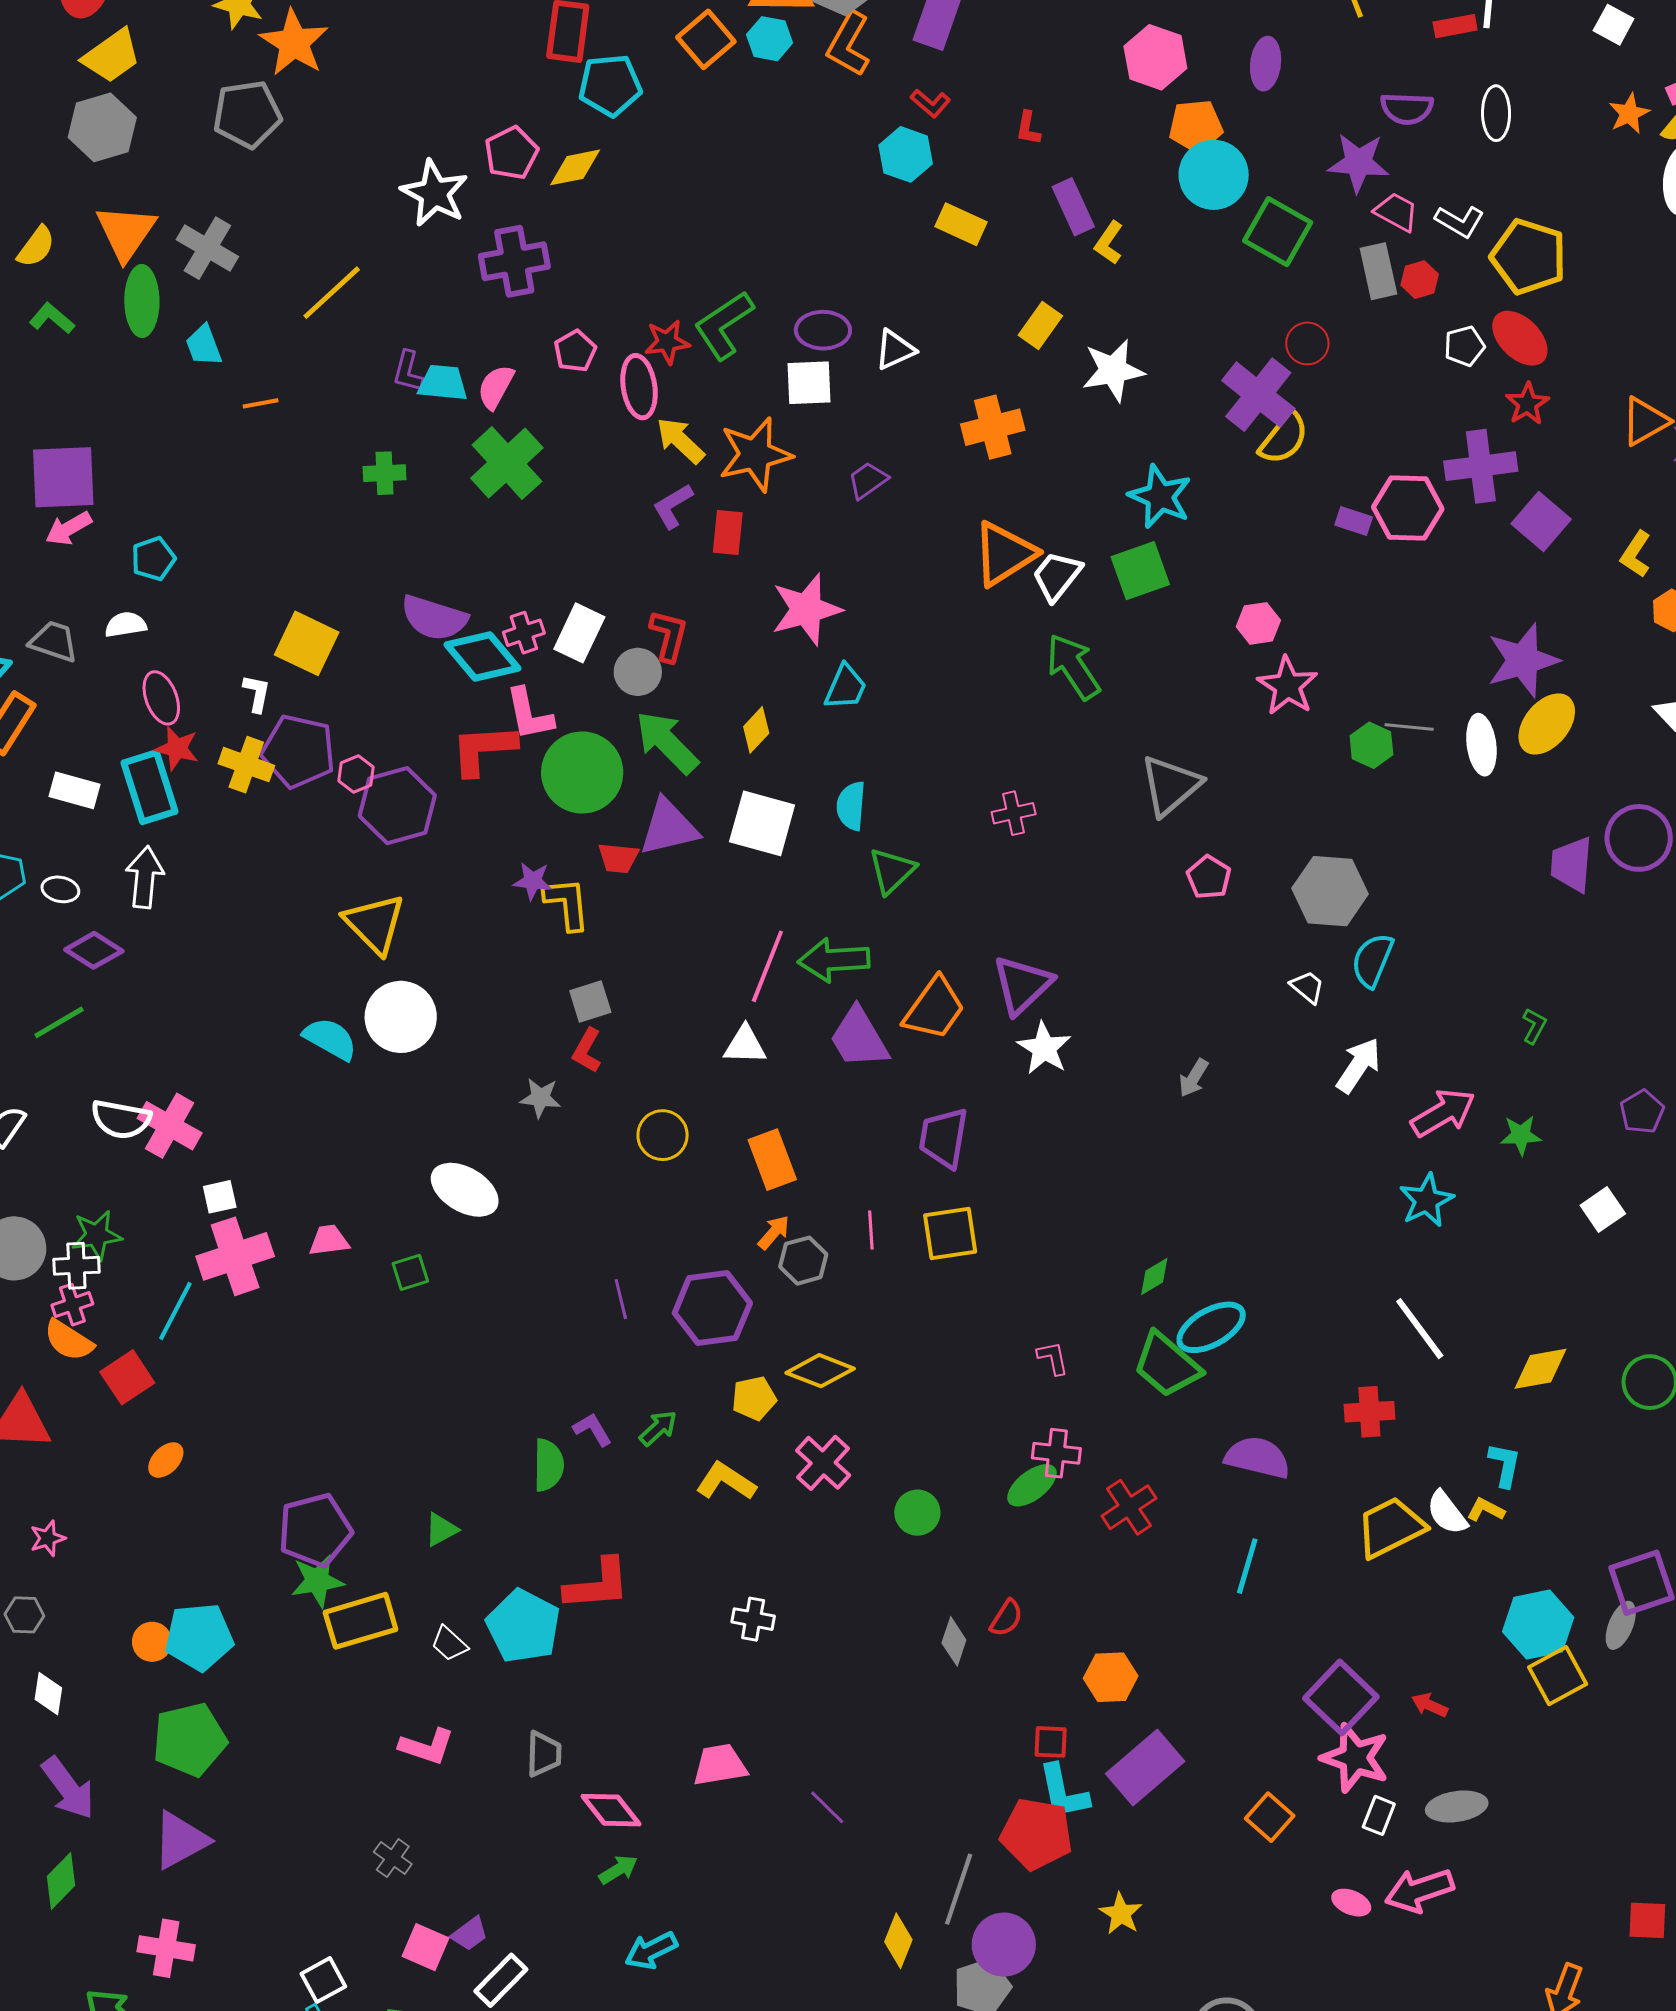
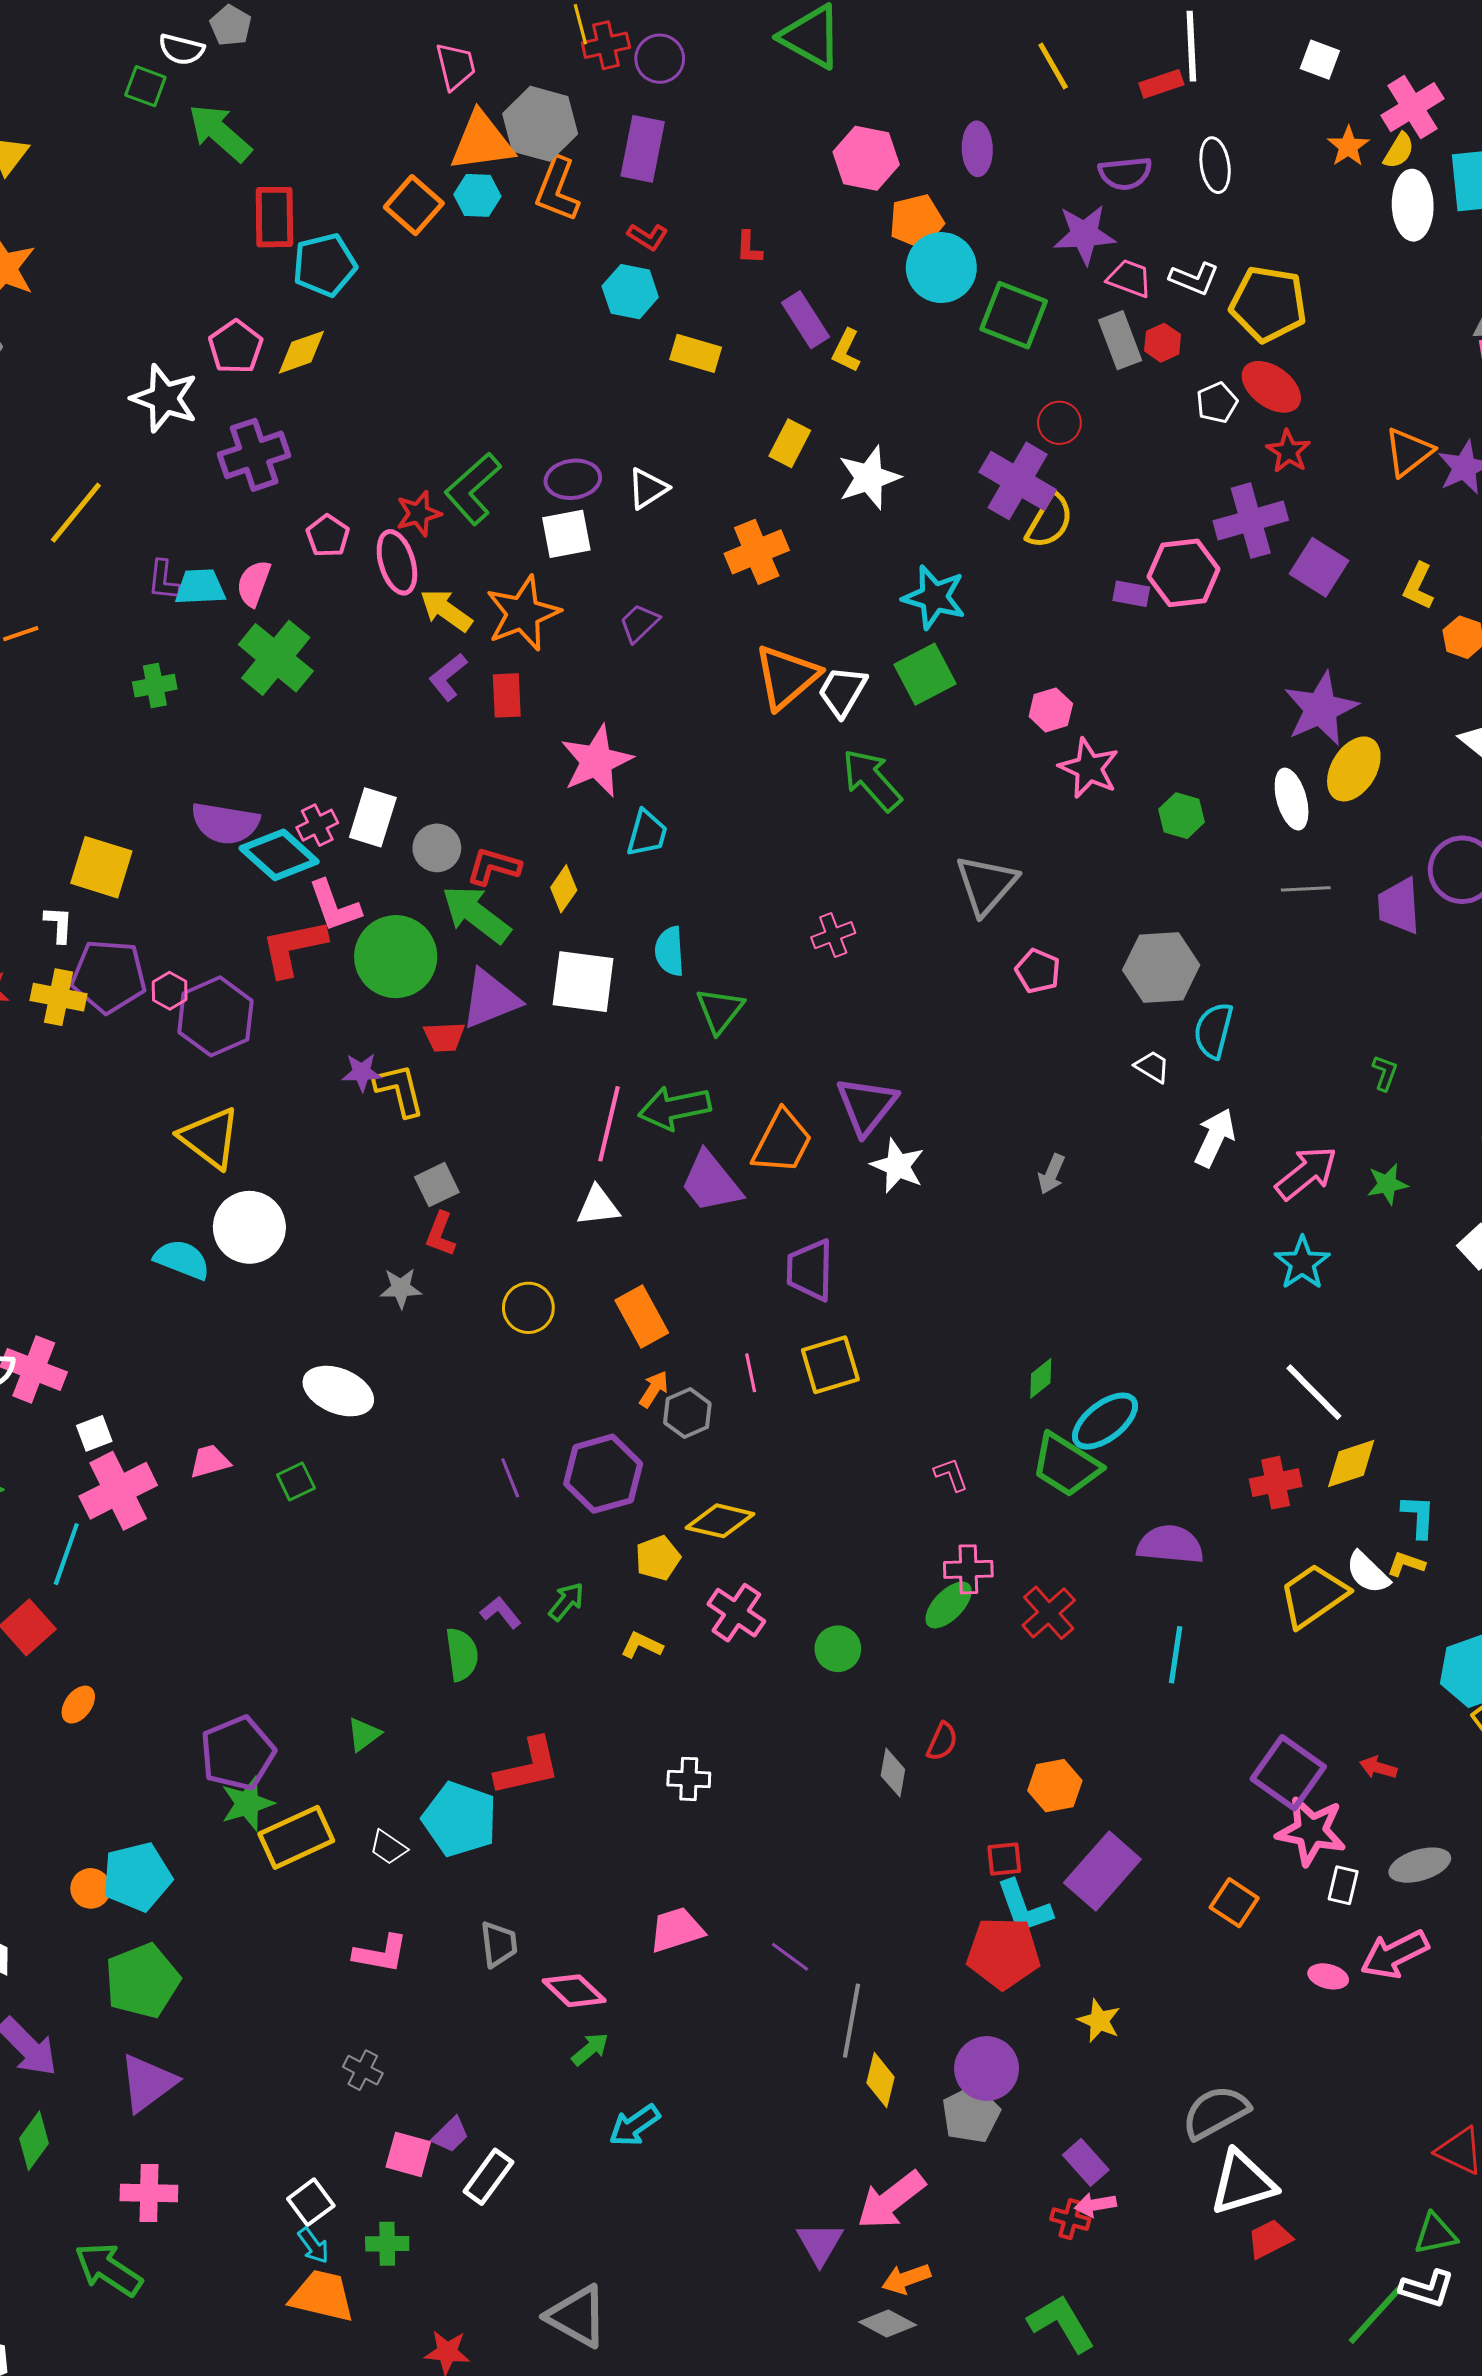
red L-shape: (669, 636) -> (494, 866), moved, turned -80
gray line: (1409, 727) -> (1306, 889), moved
yellow diamond: (1541, 1369) -> (1351, 1464), moved
yellow L-shape: (726, 1481) -> (642, 1645), size x0.7
gray line: (959, 1889) -> (852, 2021), moved

